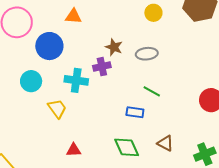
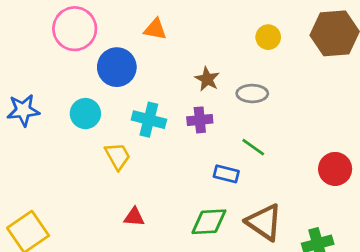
purple cross: (102, 67) -> (200, 120), moved
brown triangle: (165, 143) -> (264, 222), size x1.6
green diamond: (127, 147) -> (209, 222), turned -76

